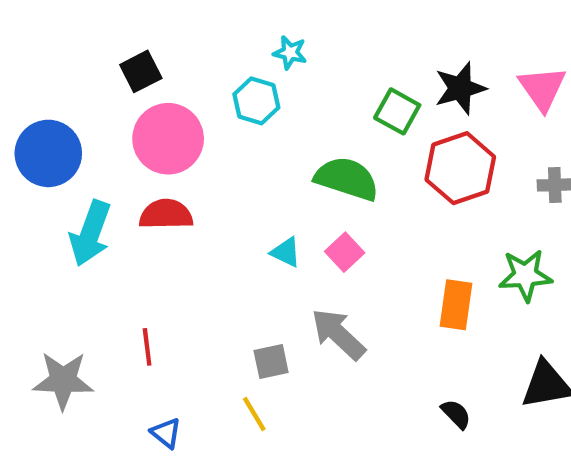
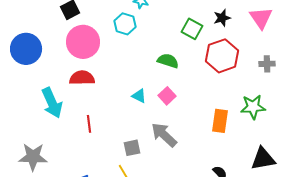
black star: (460, 88) -> (222, 18), size x0.7
green semicircle: (347, 179) -> (168, 61), size x0.7
cyan arrow: (90, 233) -> (52, 103), moved, turned -44
red line: (147, 347) -> (89, 124), moved

